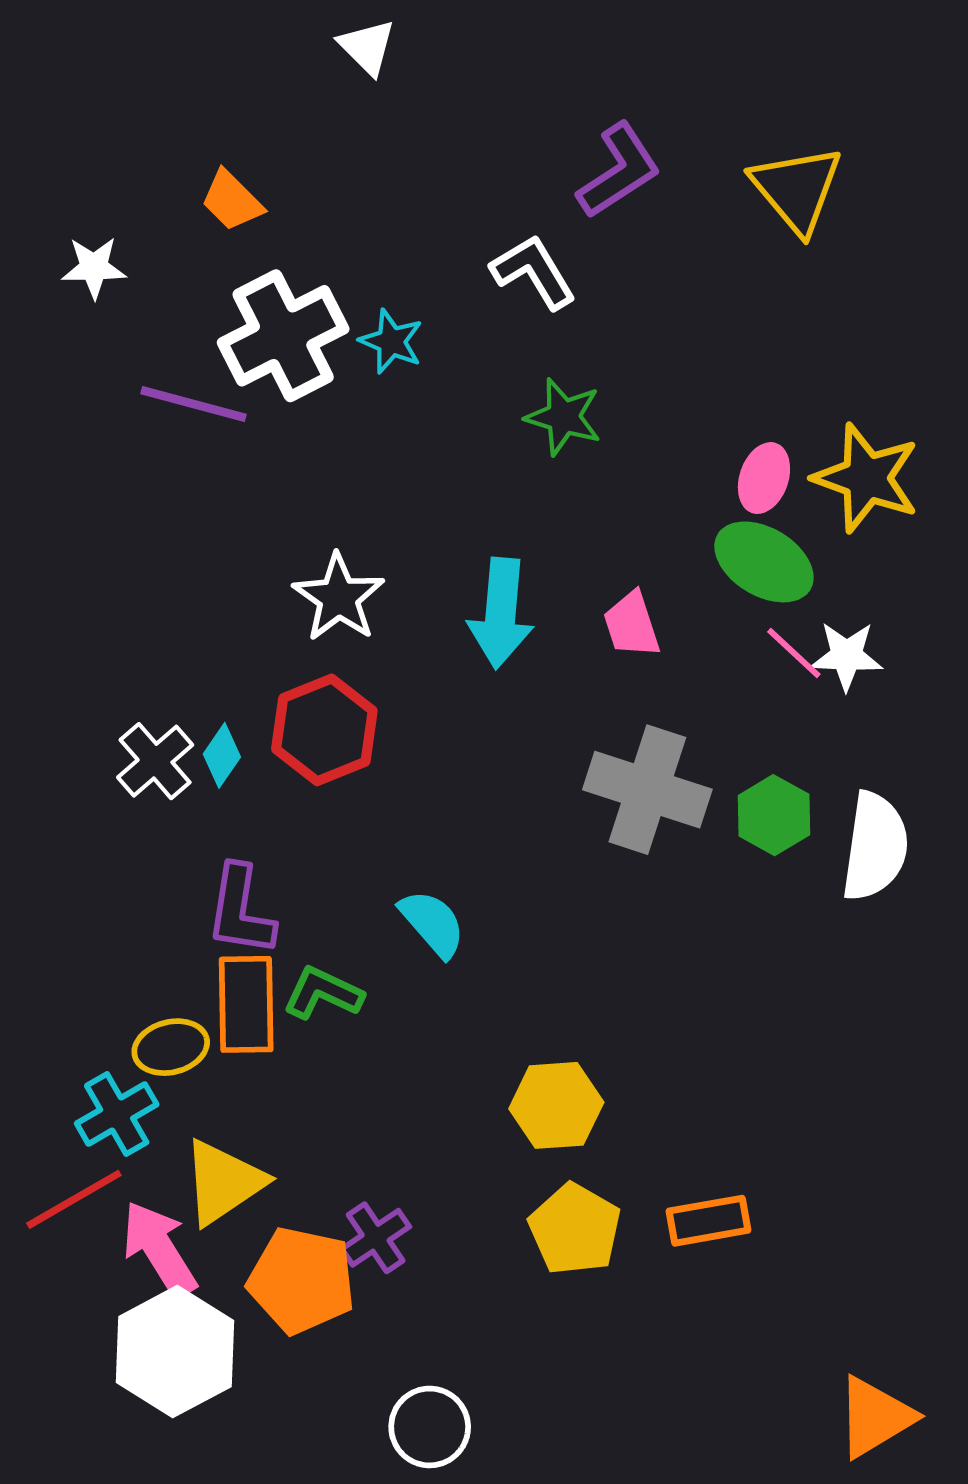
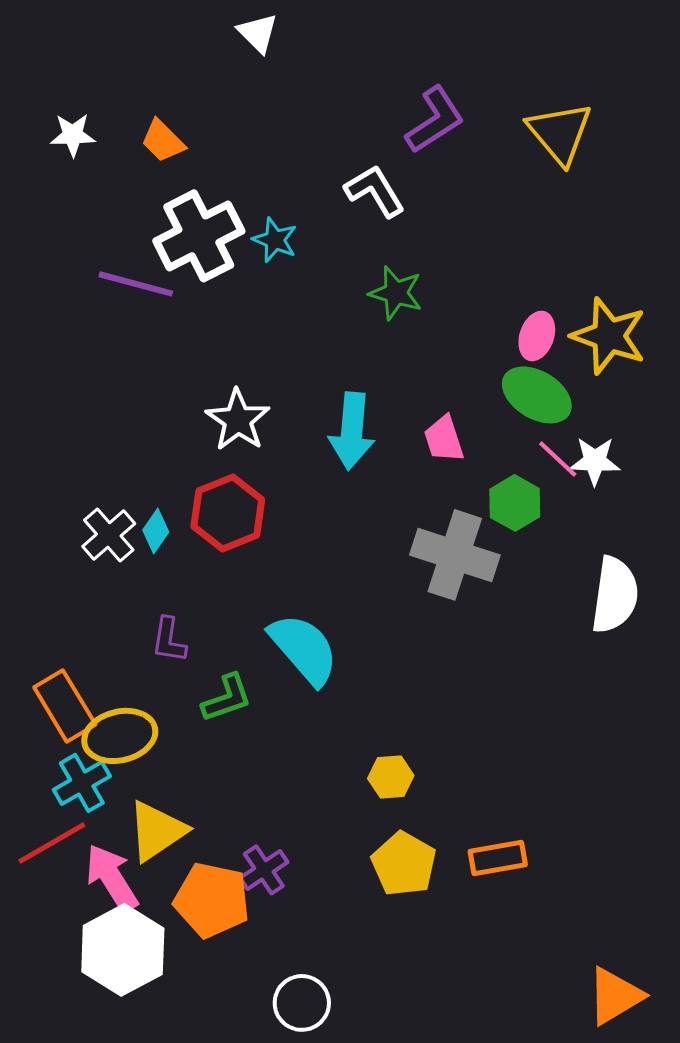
white star: (94, 267) -> (73, 135), moved
green hexagon: (774, 815) -> (515, 503), moved
purple L-shape: (240, 911) -> (169, 640), size x0.7
cyan semicircle: (432, 923) -> (304, 649), size x1.5
green L-shape: (323, 993) -> (227, 698), turned 136
orange rectangle: (246, 1004) -> (65, 706), moved, turned -30
yellow ellipse: (171, 1047) -> (120, 736), size x1.4
yellow hexagon: (556, 1105) -> (391, 777), size x0.7

